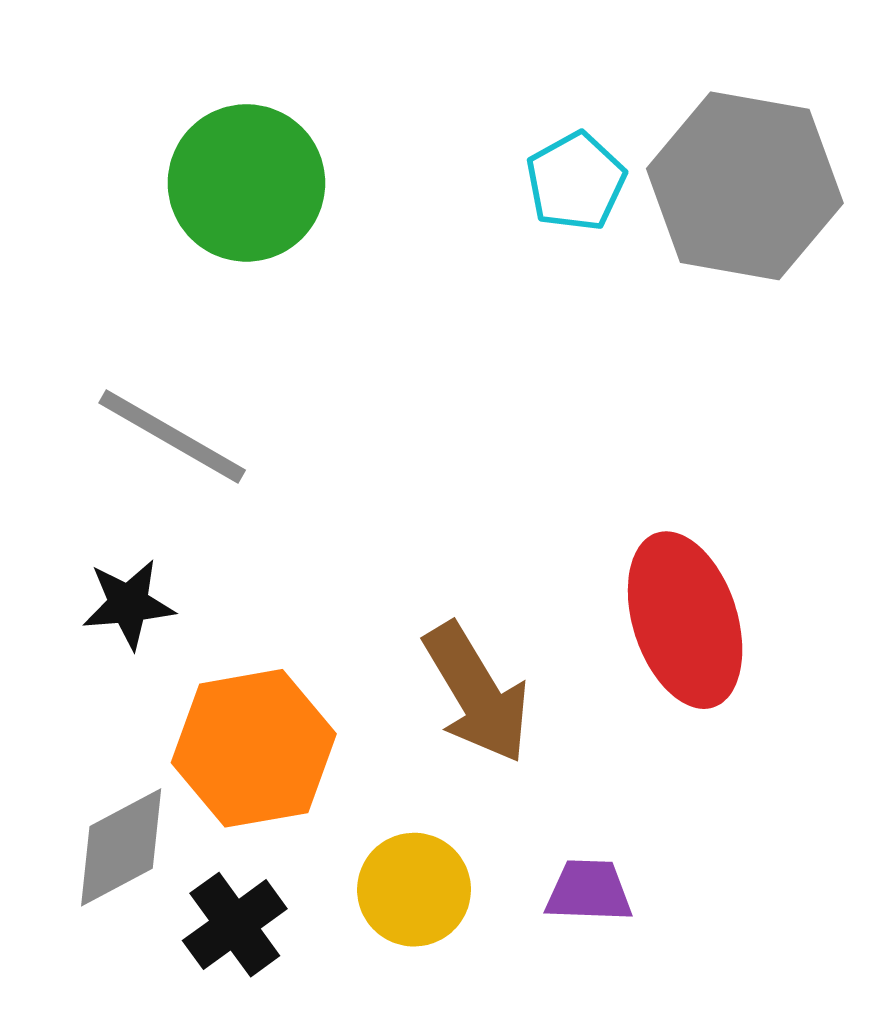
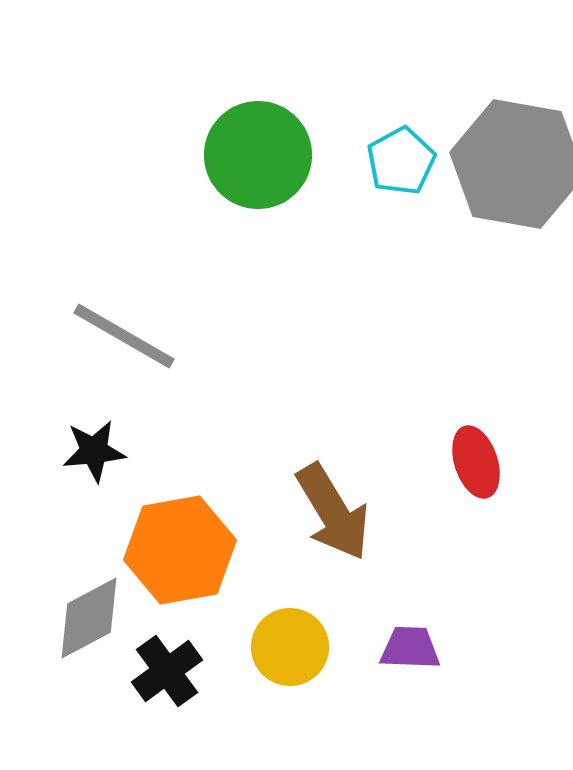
green circle: (246, 183) -> (258, 155), moved
red ellipse: (685, 620) -> (476, 462), size x0.6

